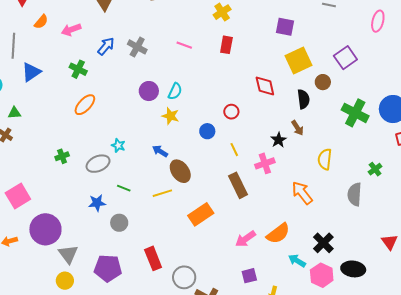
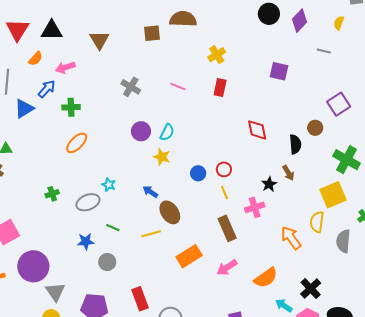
blue arrow: (106, 46) -> (47, 89), moved
yellow square: (298, 60) -> (333, 195), moved
green cross: (78, 69) -> (71, 107), turned -30
red circle: (231, 112) -> (224, 169), moved
yellow semicircle: (325, 159) -> (317, 222), moved
pink arrow: (246, 239) -> (227, 267), moved

